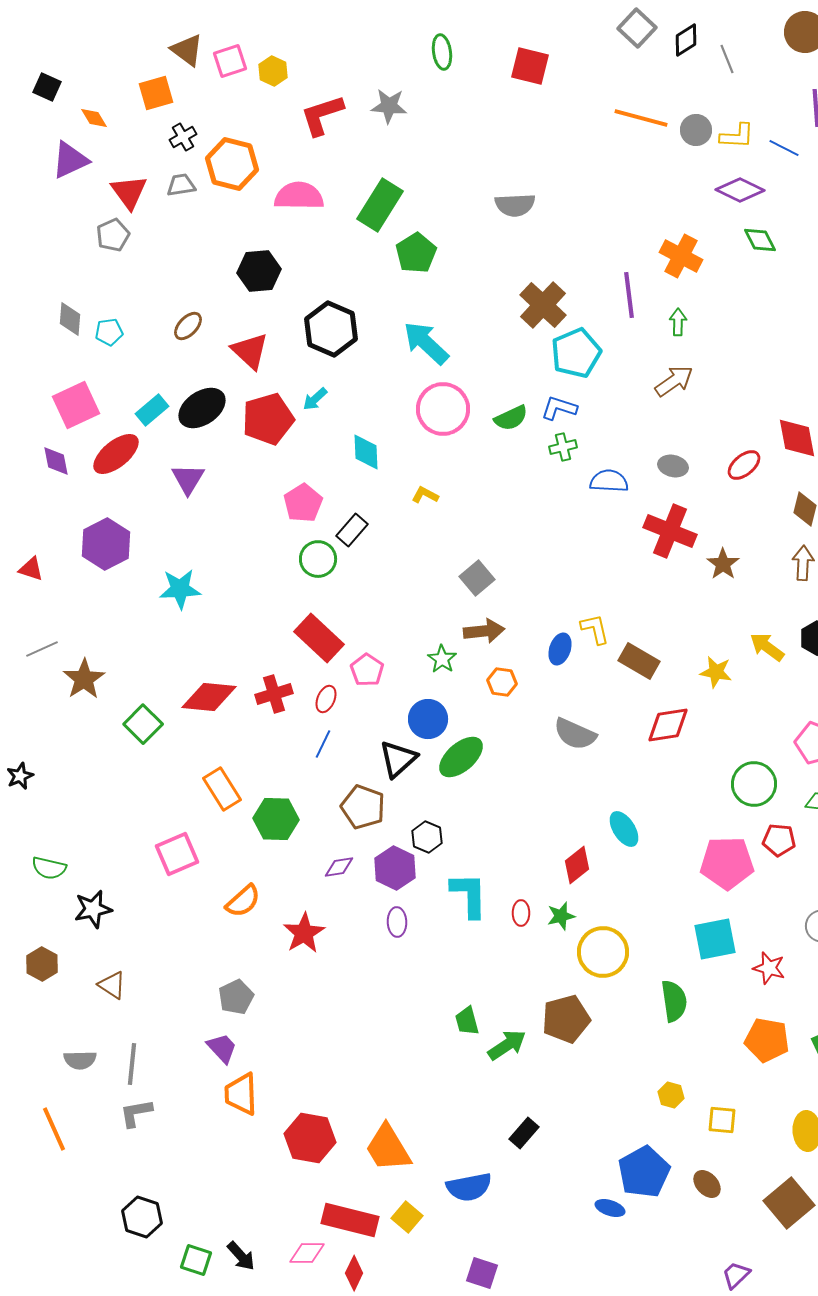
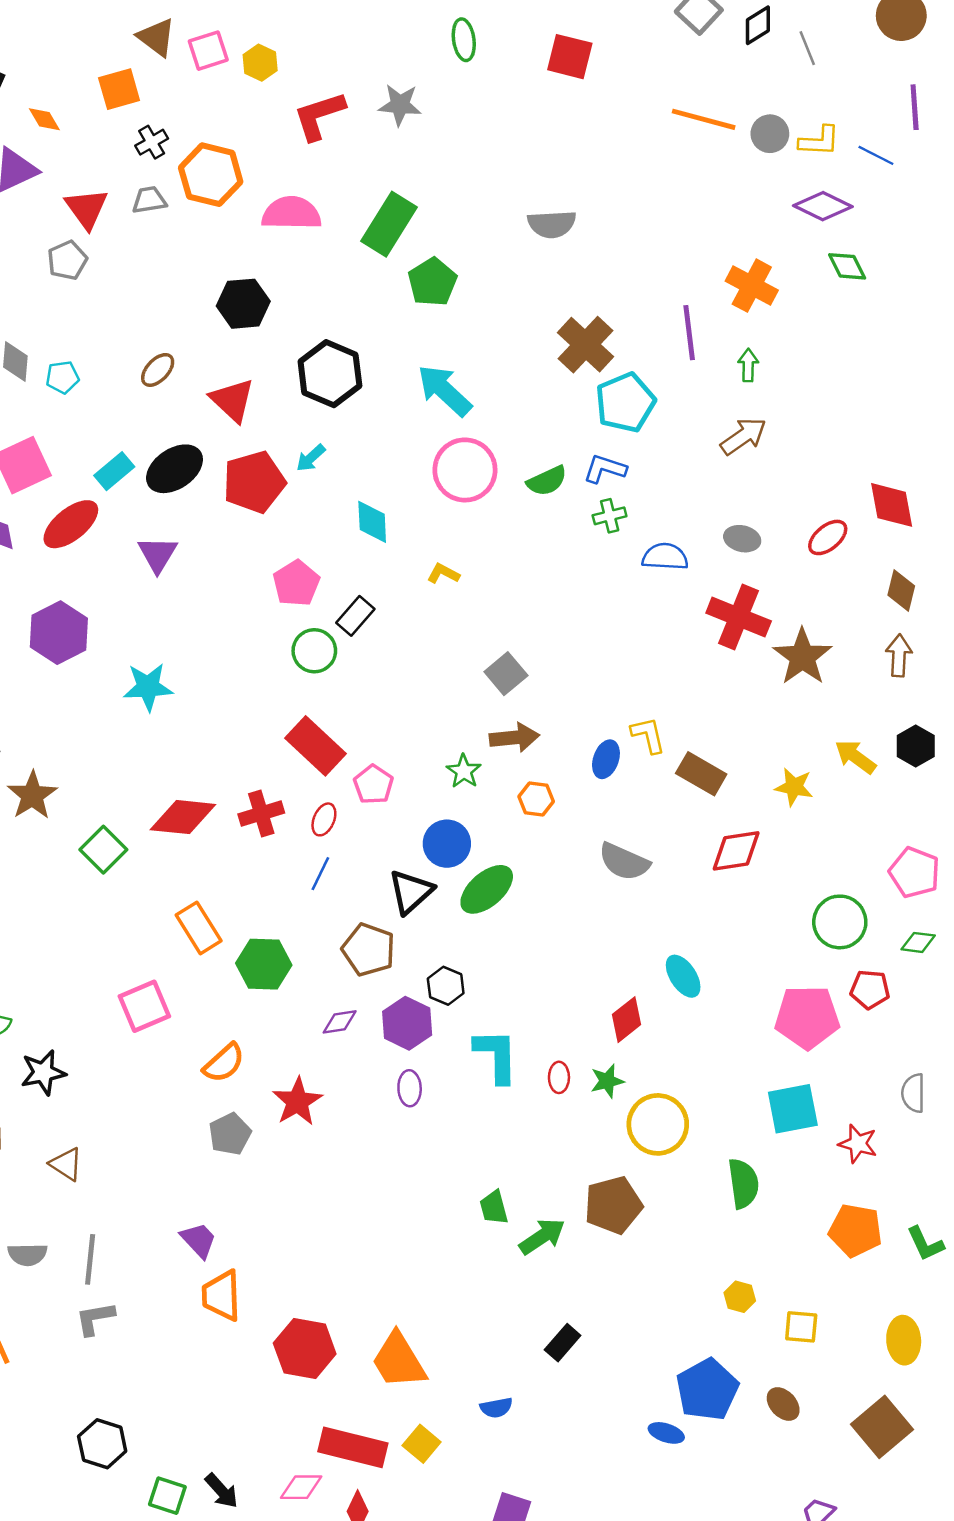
brown star: (723, 564) -> (802, 657), size x1.5
gray pentagon: (236, 997) -> (230, 1134), moved
blue semicircle: (469, 1187) -> (496, 1408), size x0.6

